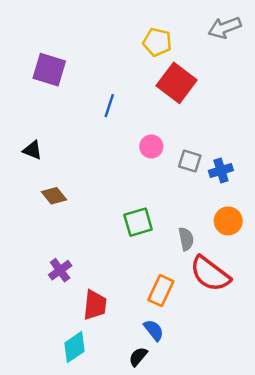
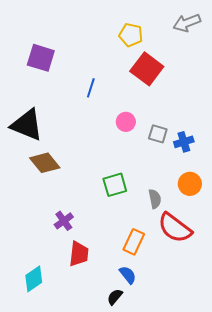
black triangle: (32, 150) -> (27, 125), size x2.0
brown diamond: (54, 196) -> (45, 163), size x1.4
purple cross: (60, 270) -> (64, 221), moved
cyan diamond: (74, 347) -> (34, 279), moved

